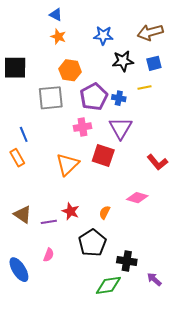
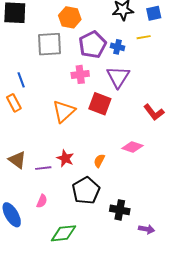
purple arrow: (154, 279) -> (147, 229), turned 147
green diamond: (108, 285) -> (64, 233), moved

